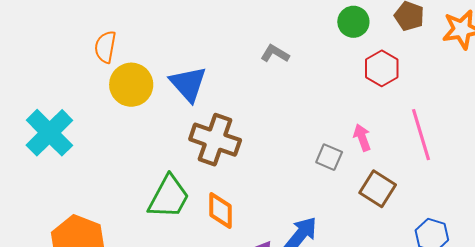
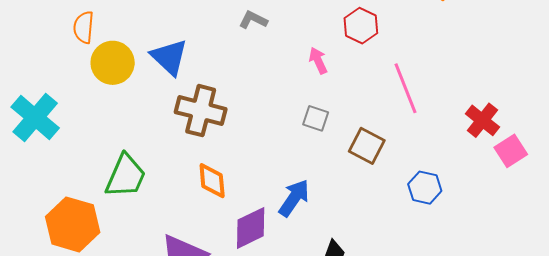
pink arrow: (362, 137) -> (318, 61), moved
green trapezoid: (169, 197) -> (126, 176), moved

